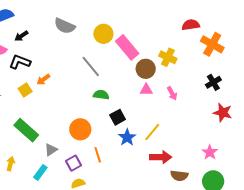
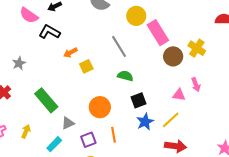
yellow square: (25, 90) -> (86, 66), moved
pink triangle: (146, 90) -> (179, 95), moved

